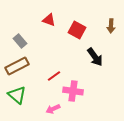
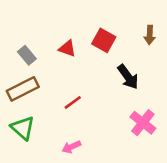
red triangle: (49, 20) -> (67, 48), moved
pink cross: (73, 91) -> (143, 123), moved, turned 30

